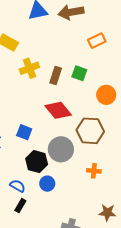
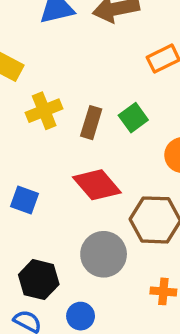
green square: (79, 73) -> (133, 118), turned 35
blue square: (24, 132) -> (24, 200), moved
black hexagon: (37, 162) -> (39, 280), moved

